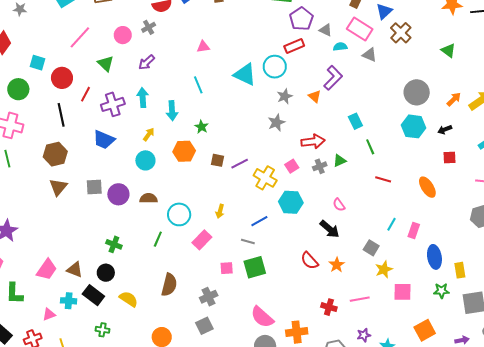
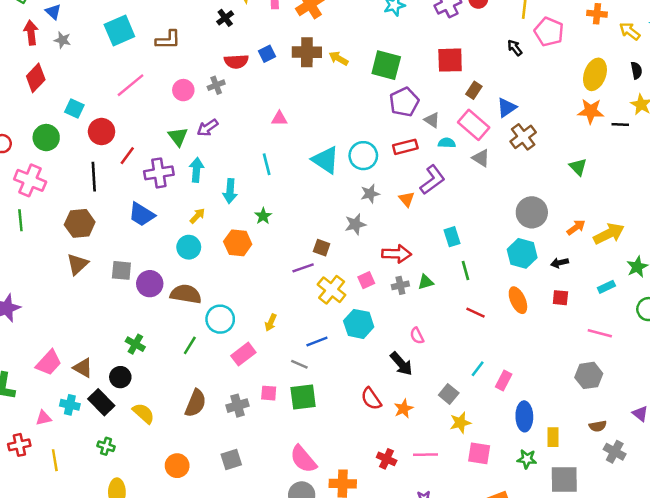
red rectangle: (294, 46) -> (405, 147), moved
green triangle: (106, 64) -> (178, 137), moved
brown square: (218, 160) -> (322, 248), moved
orange ellipse: (427, 187) -> (518, 300), moved
brown semicircle: (149, 198) -> (186, 294), size x1.4
gray cross: (209, 297) -> (237, 406), moved

